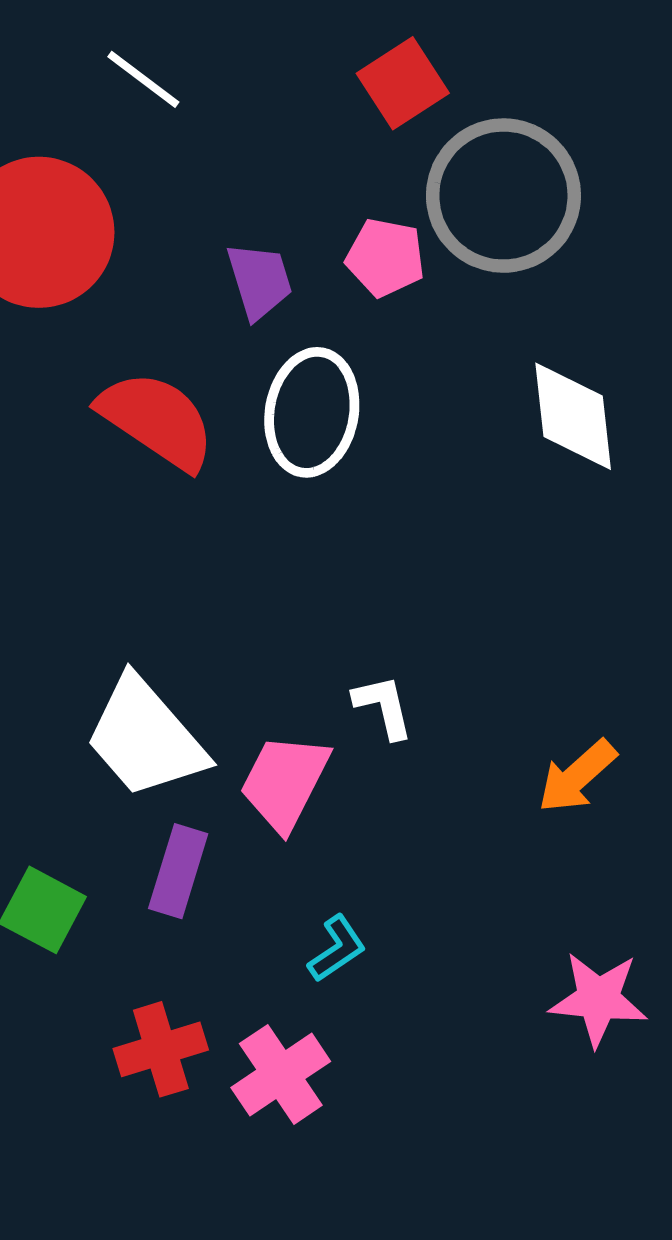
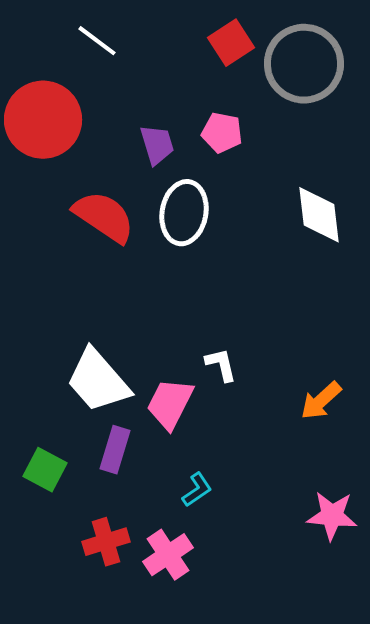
gray circle: (503, 196) -> (304, 64), moved

